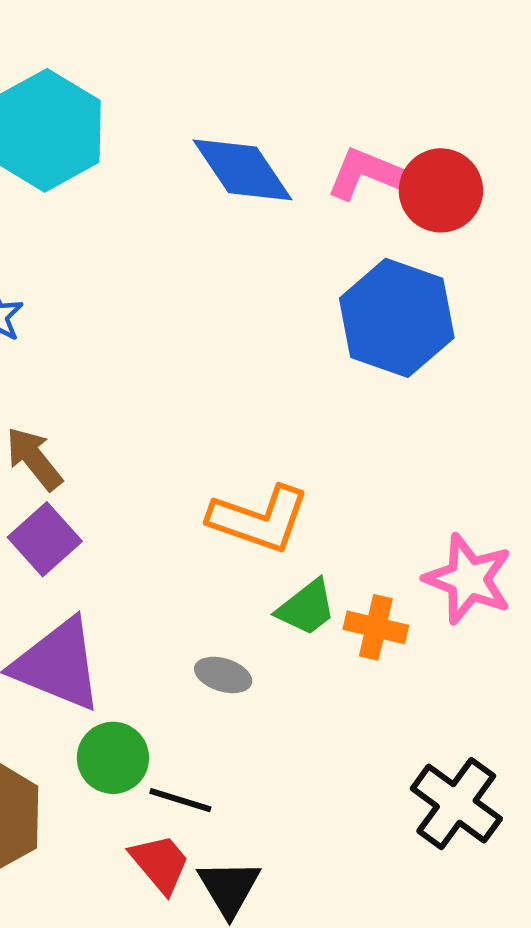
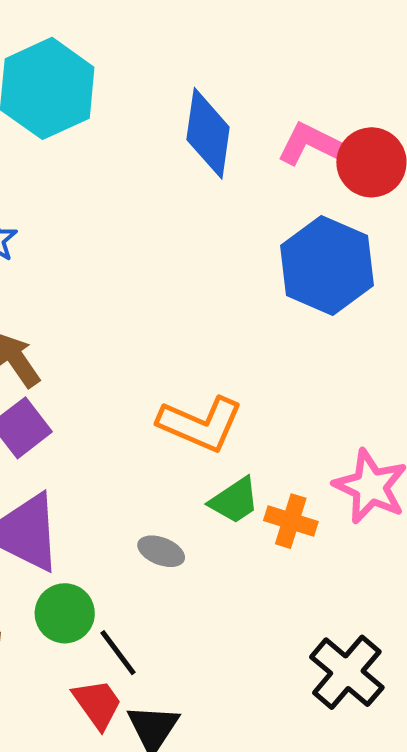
blue diamond: (243, 170) -> (208, 133), turned 38
black line: (180, 800) -> (118, 653), turned 32

